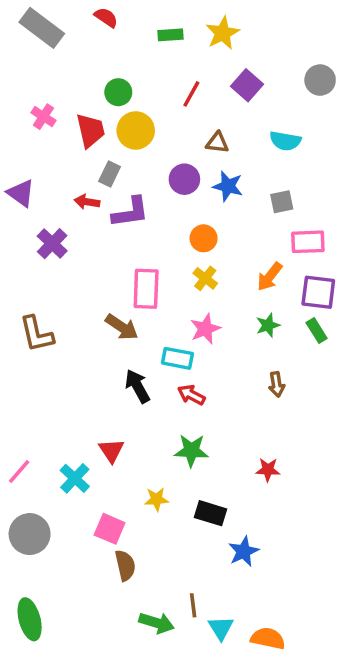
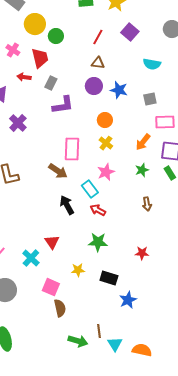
yellow circle: (136, 130) -> (35, 24), moved
brown triangle: (217, 143) -> (98, 63), moved
red arrow: (87, 202) -> (24, 77), moved
cyan rectangle: (177, 358) -> (90, 189), turned 42

